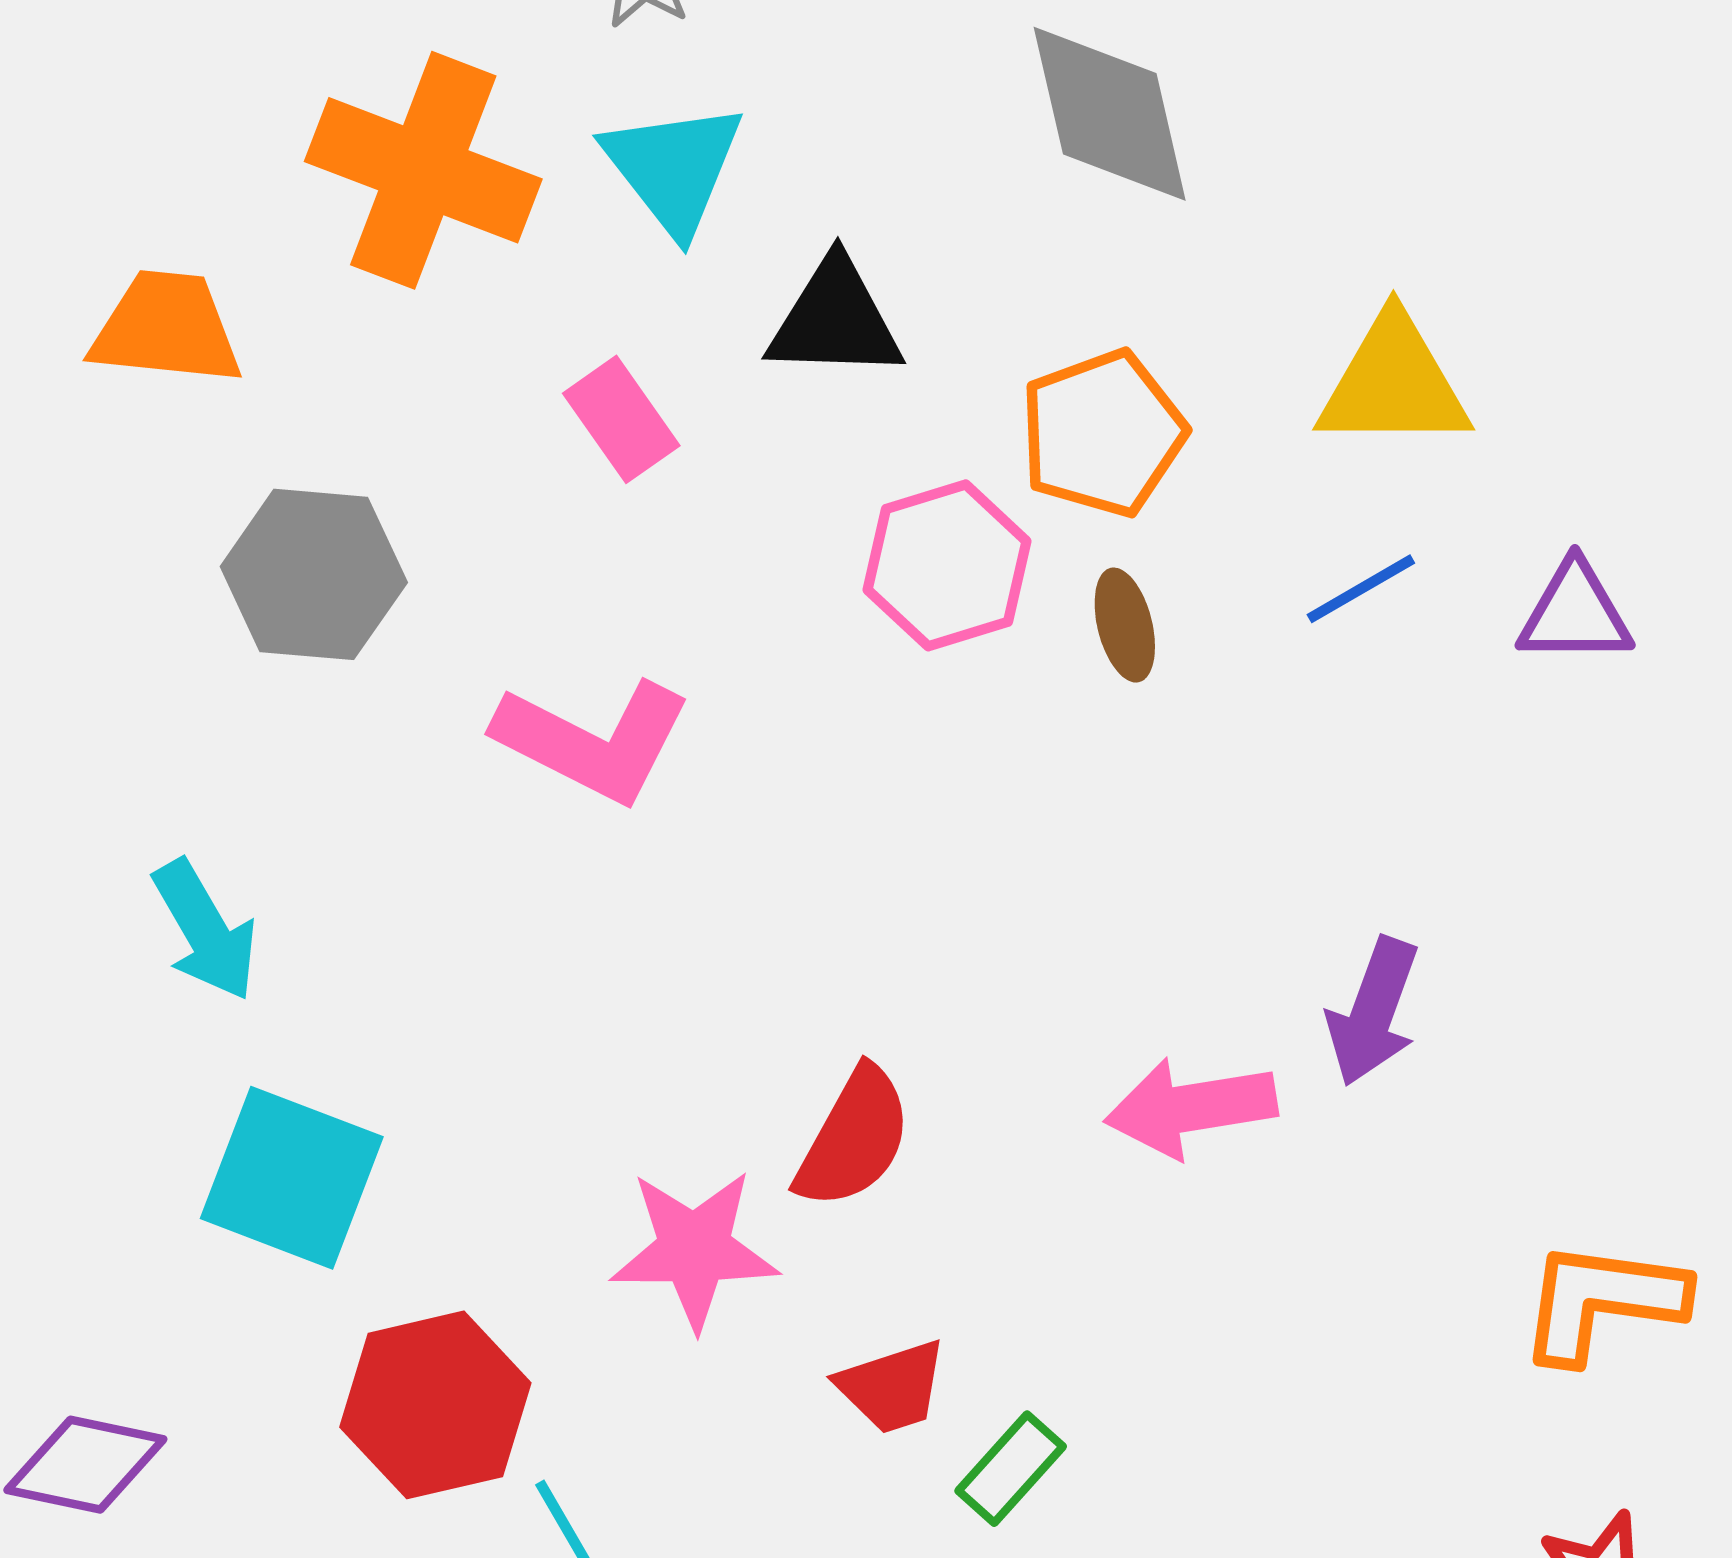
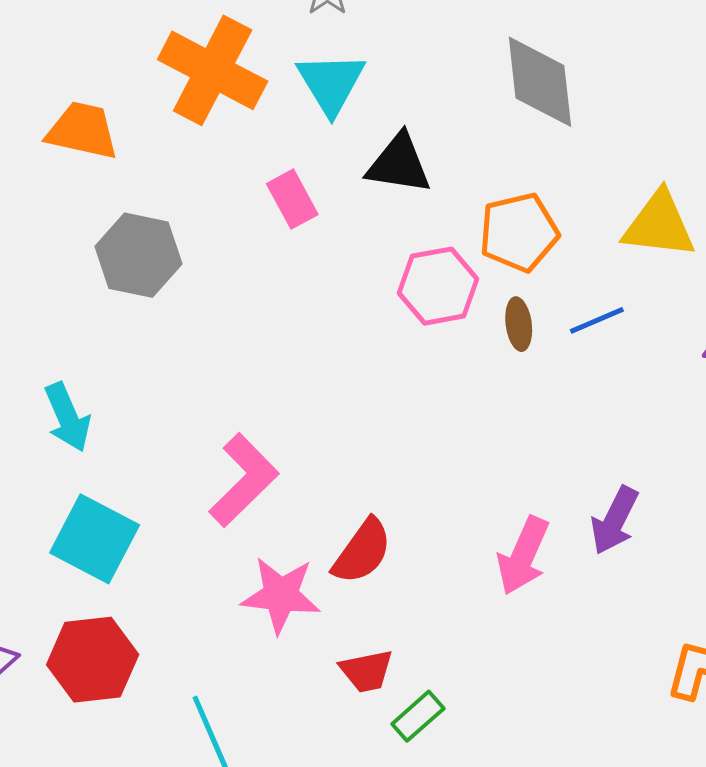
blue line: (1361, 589) -> (597, 320), moved
pink L-shape: (593, 741) -> (244, 480), moved, turned -78
pink arrow: (1191, 1108) -> (523, 556), turned -64
red hexagon: (435, 1405) -> (93, 660), moved

